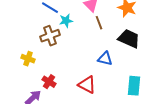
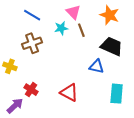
cyan star: (66, 21) -> (61, 28), moved
blue triangle: (105, 59) -> (96, 66), moved

